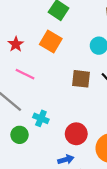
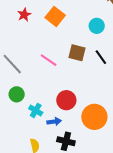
pink line: (25, 74) -> (49, 60), moved
cyan cross: (41, 118) -> (36, 110), moved

